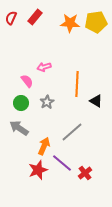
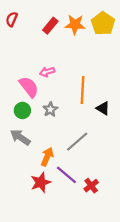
red rectangle: (35, 17) -> (50, 26), moved
yellow pentagon: (96, 22) -> (103, 23), turned -30
pink semicircle: (27, 81) -> (29, 87), size x1.5

